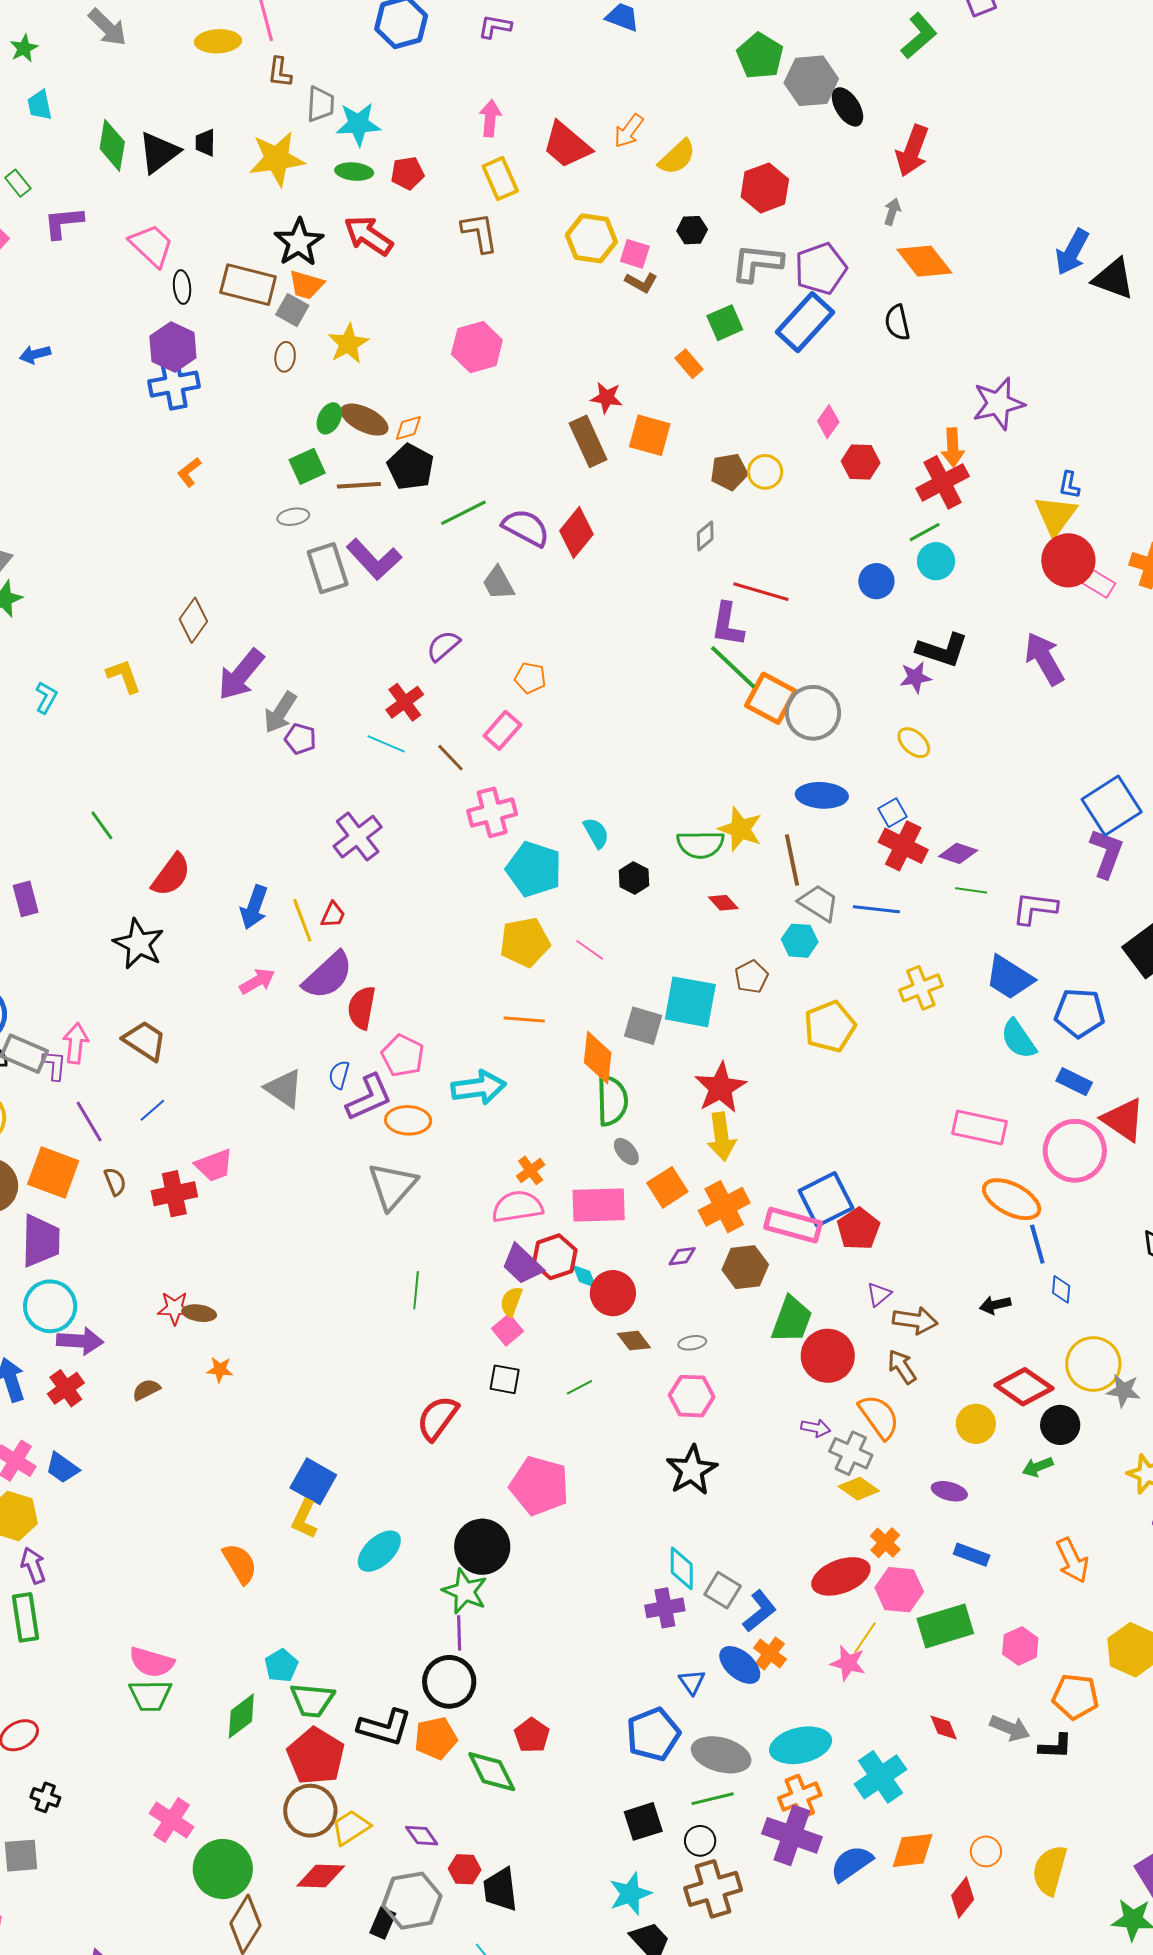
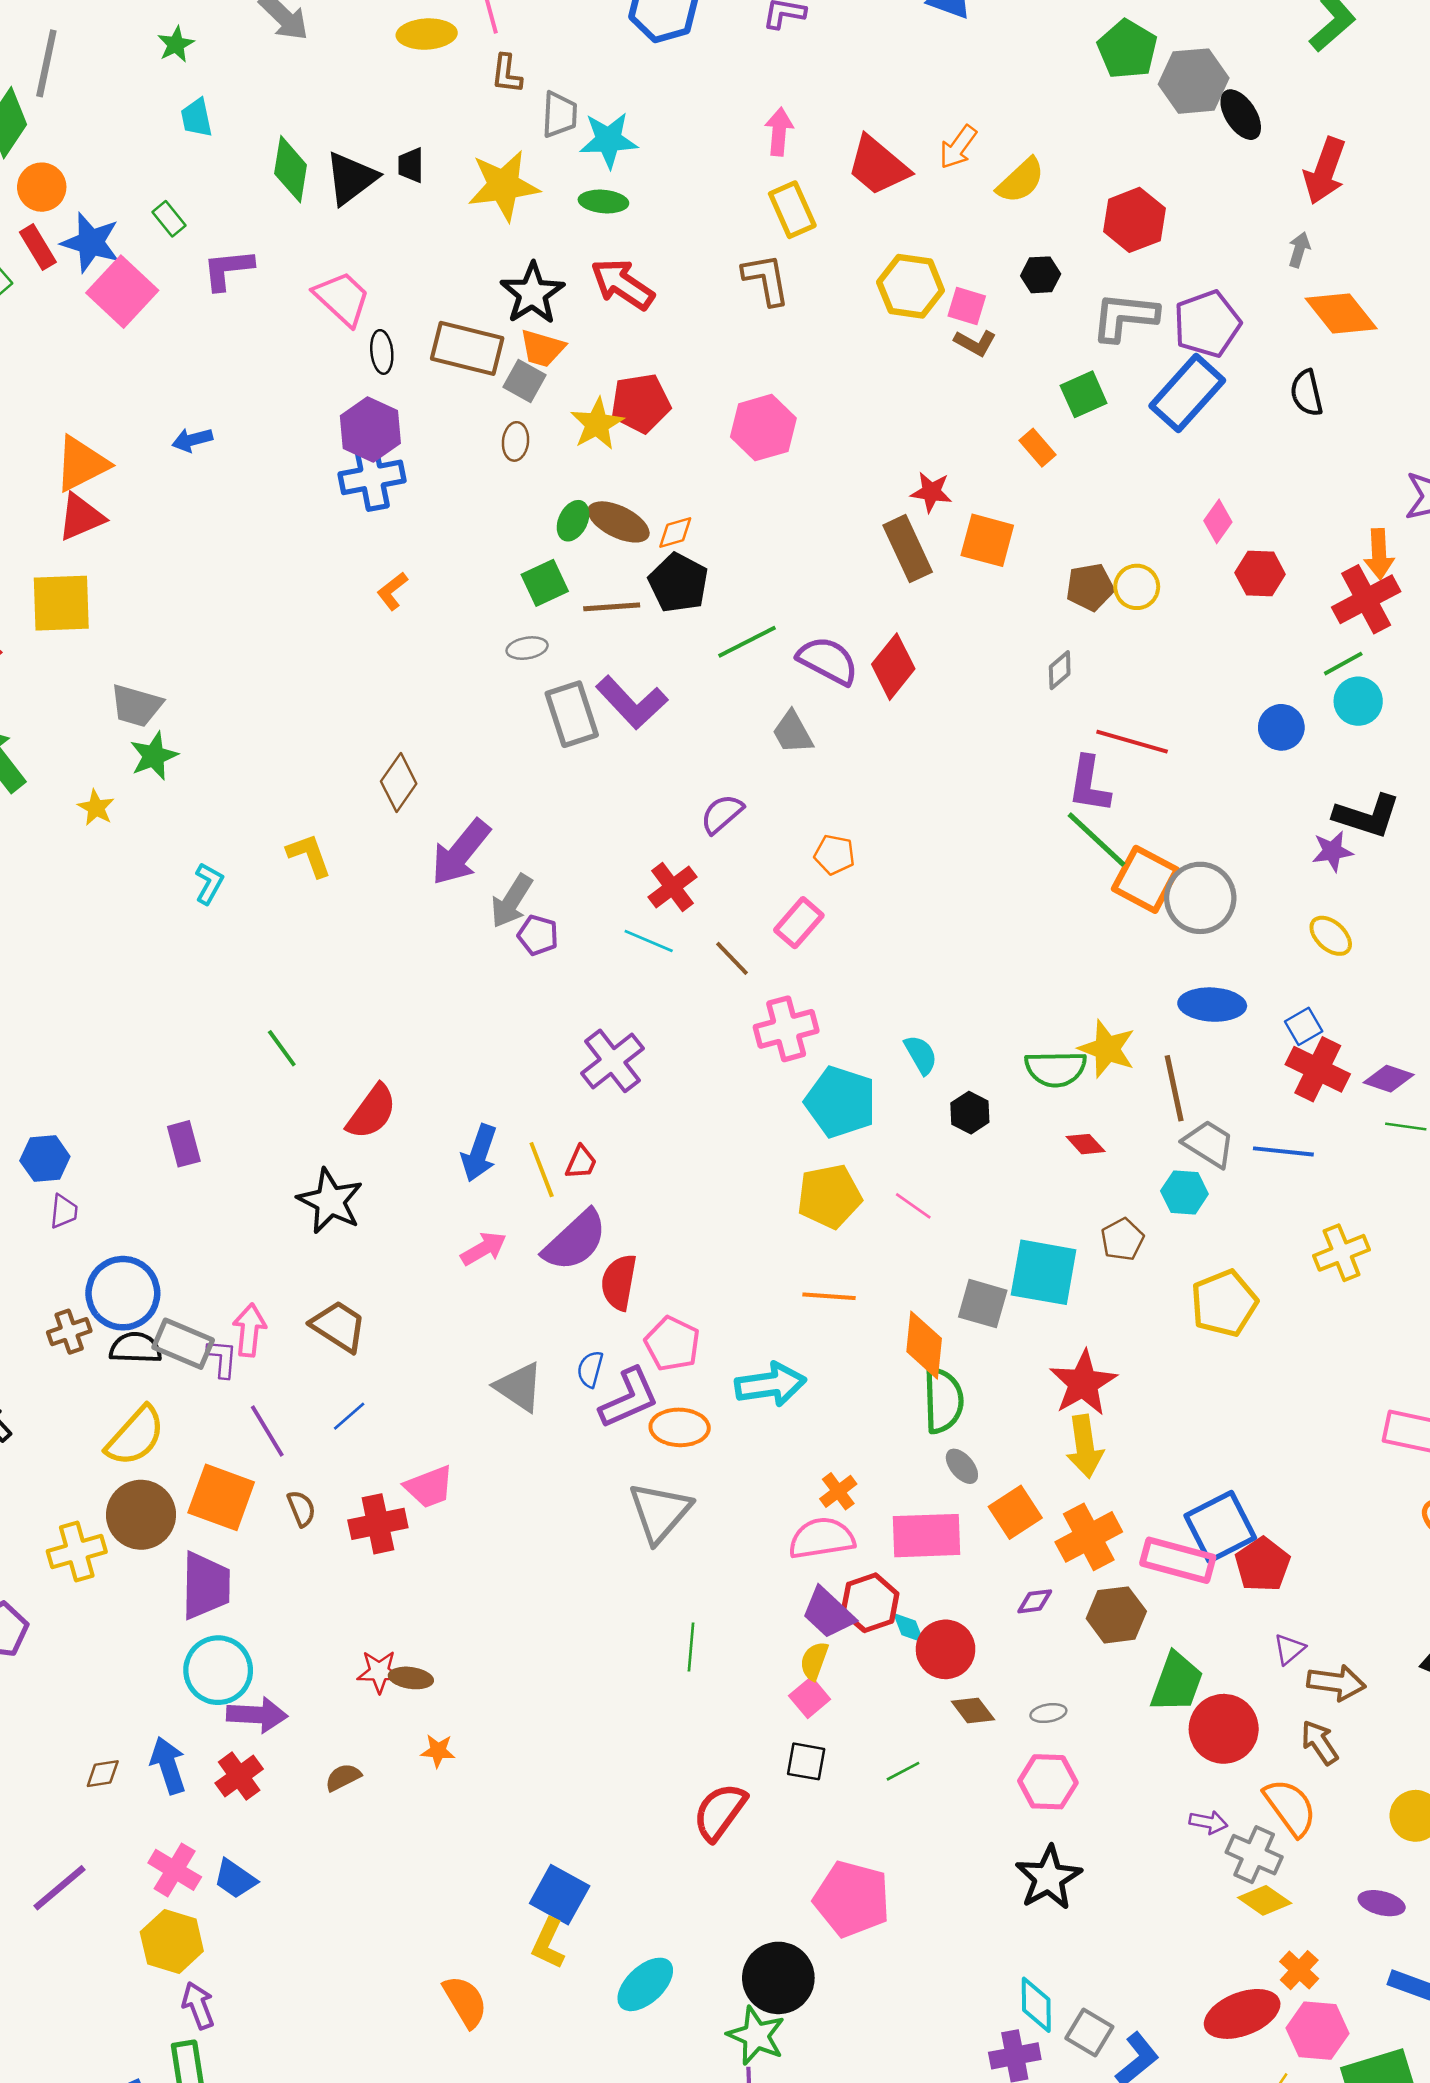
red pentagon: (407, 173) -> (641, 403), moved, size x1.4

